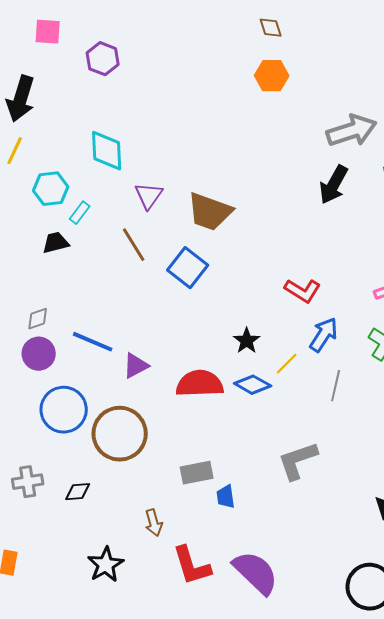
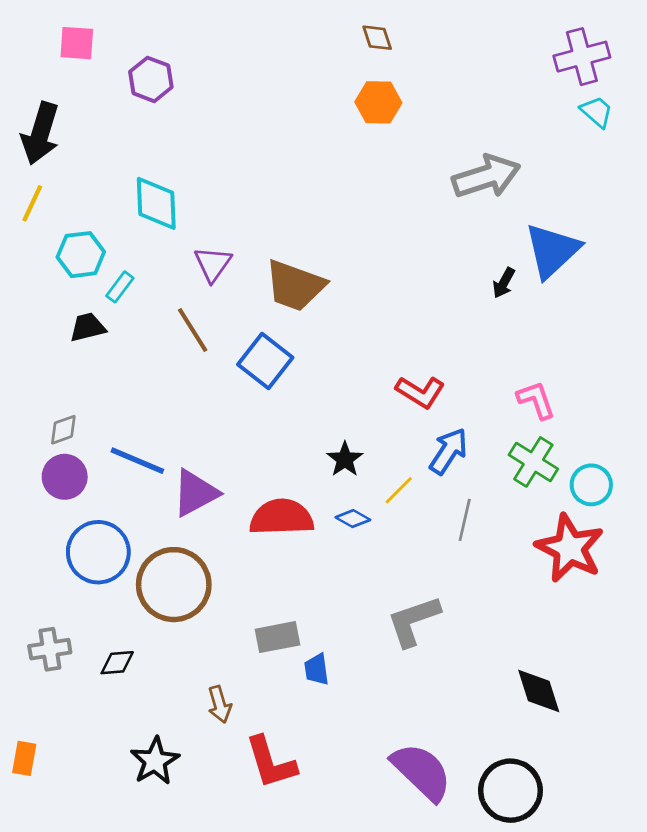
black arrow: (334, 185) -> (504, 283), moved, size x0.6
purple triangle: (136, 366) -> (195, 493), size x1.4
blue diamond: (253, 385) -> (353, 519), size x0.7
purple semicircle: (256, 573) -> (422, 772), moved

